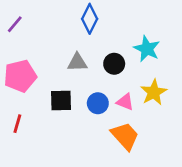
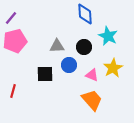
blue diamond: (90, 19) -> (85, 14), moved, turned -30
pink pentagon: (20, 76) -> (15, 41), moved
blue circle: (98, 103) -> (69, 65), moved

